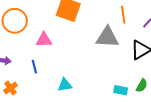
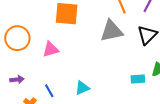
blue line: (34, 67) -> (49, 91), moved

